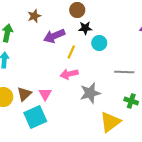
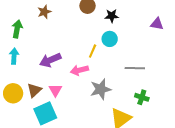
black star: (85, 28) -> (112, 16), moved
purple arrow: (54, 36) -> (50, 60), moved
yellow line: (71, 52) -> (93, 51), moved

